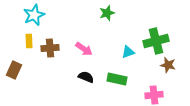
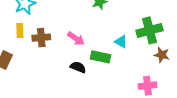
cyan triangle: (128, 52) -> (121, 42), turned 48
green rectangle: (117, 79) -> (100, 57), moved

